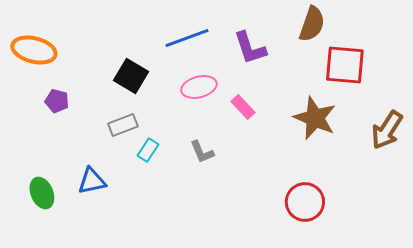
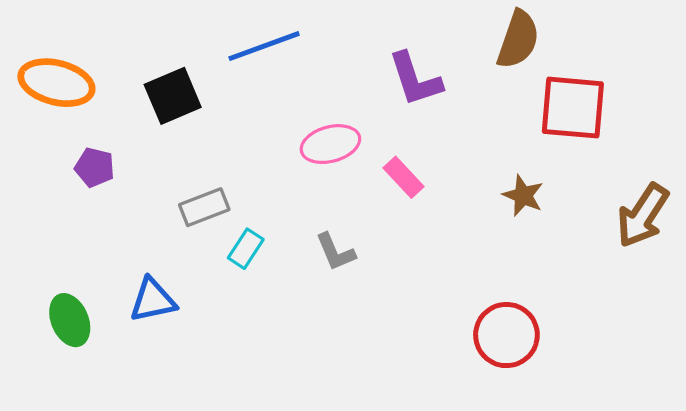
blue line: (187, 38) -> (264, 46), moved
black square: (131, 76) -> (173, 96), moved, turned 36
brown star: (315, 118) -> (523, 196), size x0.6

